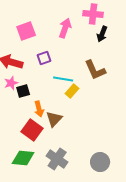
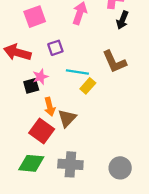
pink star: (11, 83) -> (40, 77), moved
gray cross: (57, 159) -> (70, 164), turned -30

